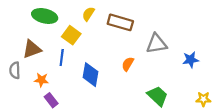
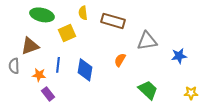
yellow semicircle: (88, 14) -> (83, 13), turned -40
yellow square: (71, 35) -> (67, 33), turned 30
blue line: (62, 58) -> (58, 65), moved

